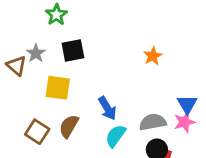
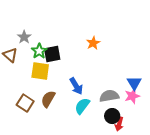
green star: (56, 15) -> (39, 51), moved
black square: (73, 50) -> (52, 54), moved
gray star: (36, 53) -> (24, 37), moved
orange star: (153, 56) -> (93, 43), moved

